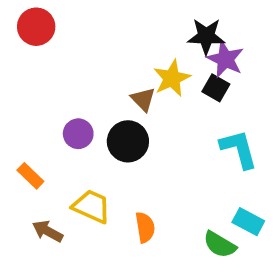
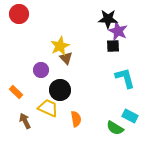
yellow star: (172, 78) -> (60, 46), moved
black square: (216, 88) -> (113, 46), turned -32
brown triangle: (143, 99) -> (66, 58), moved
black circle: (128, 141) -> (60, 90), moved
brown arrow: (48, 231) -> (25, 121), turned 35

